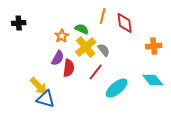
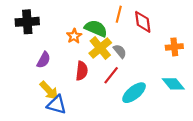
black cross: (19, 23) -> (27, 22), size x1.5
green semicircle: (82, 29) -> (96, 28), size x1.5
purple semicircle: (58, 58) -> (44, 60), moved

